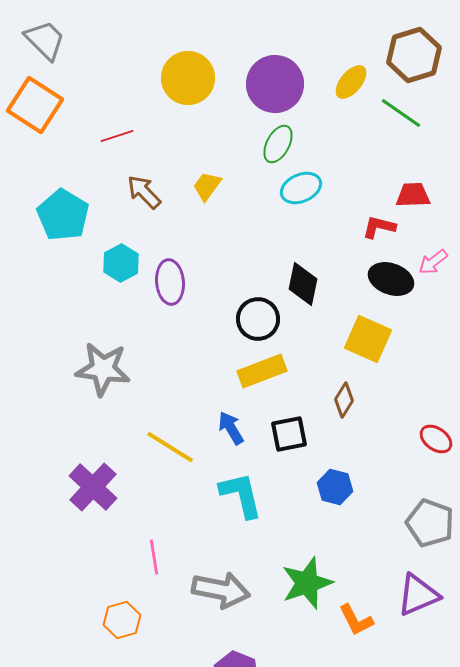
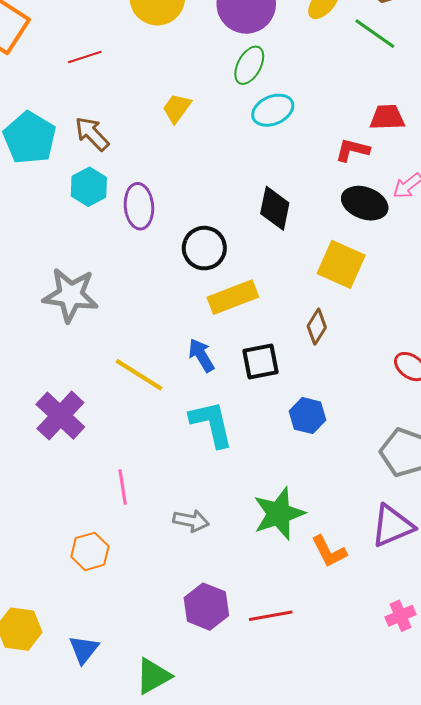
brown arrow: (144, 192) -> (92, 134), moved
black circle: (258, 319) -> (204, 248), moved
gray arrow: (221, 590) -> (191, 521), size x0.6

